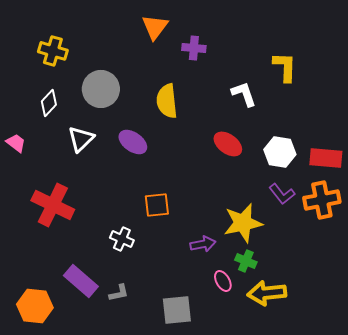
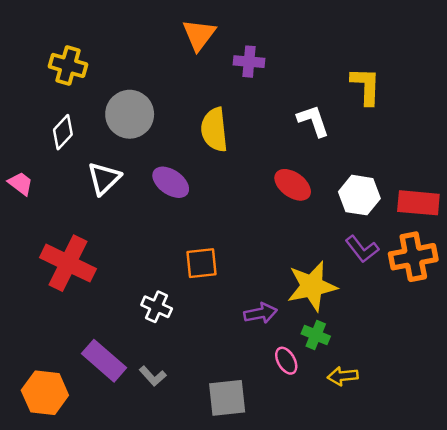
gray L-shape: (119, 293) -> (153, 376), turned 60
yellow arrow: (267, 293) -> (343, 376), size x0.6

